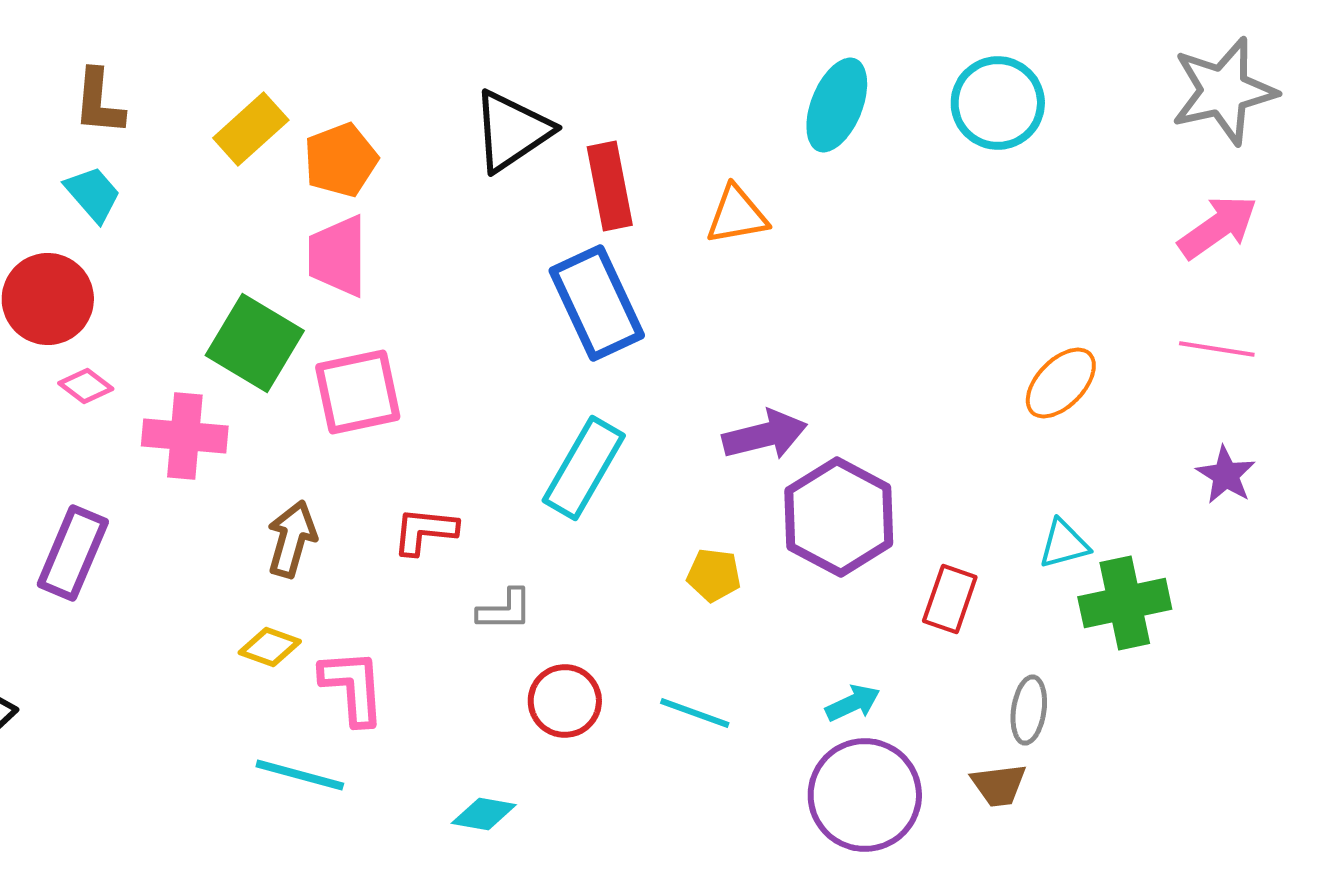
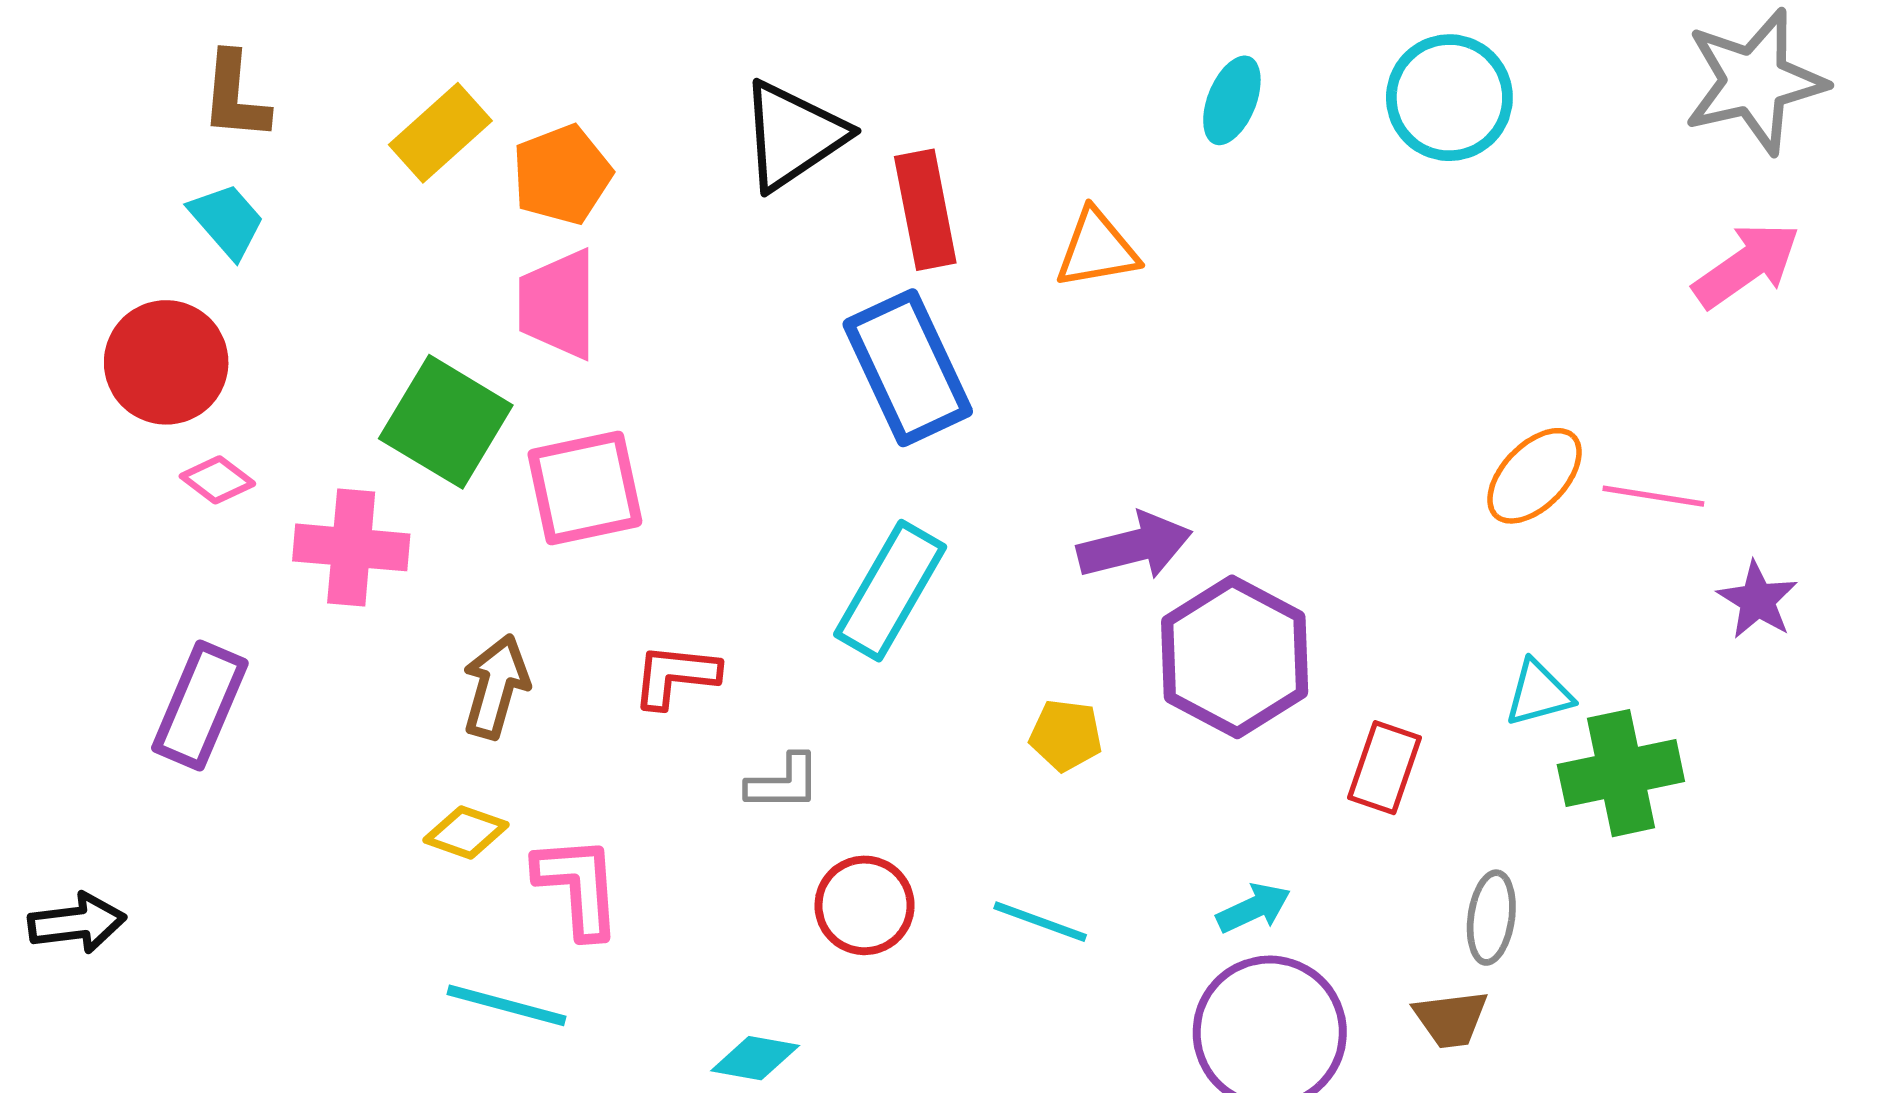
cyan ellipse: (837, 105) -> (1232, 100), size x0.7
pink line: (1217, 349) -> (1653, 496), moved

